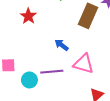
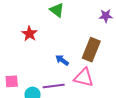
brown rectangle: (88, 16) -> (91, 50), moved

